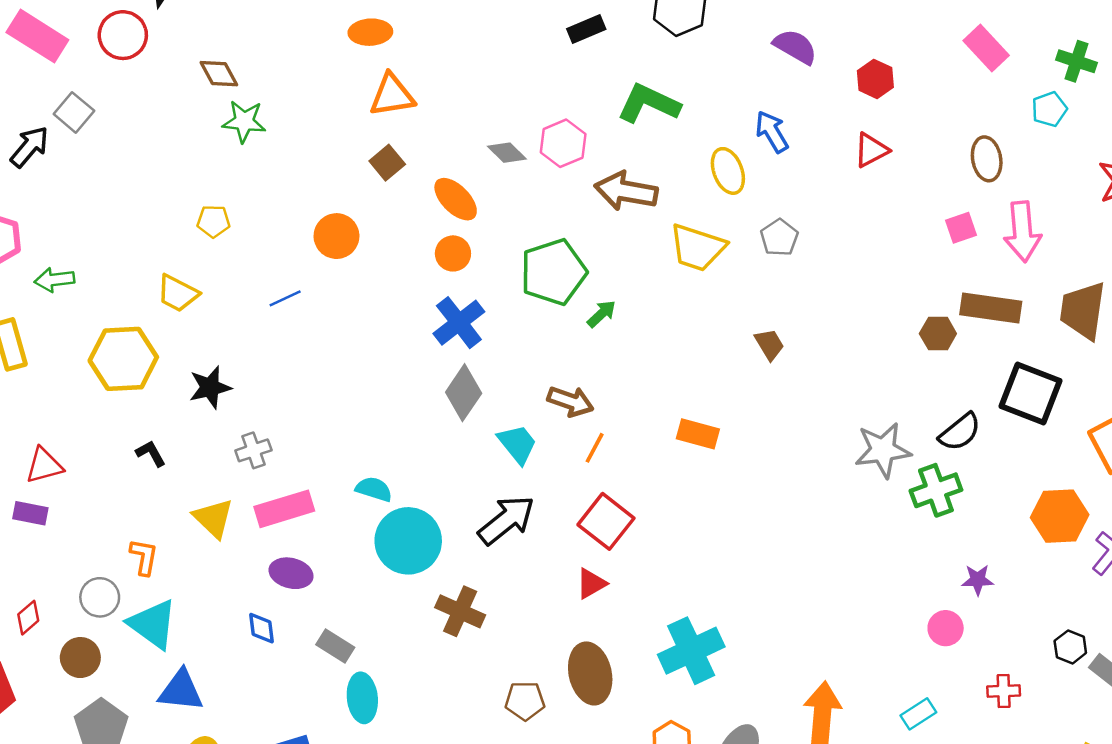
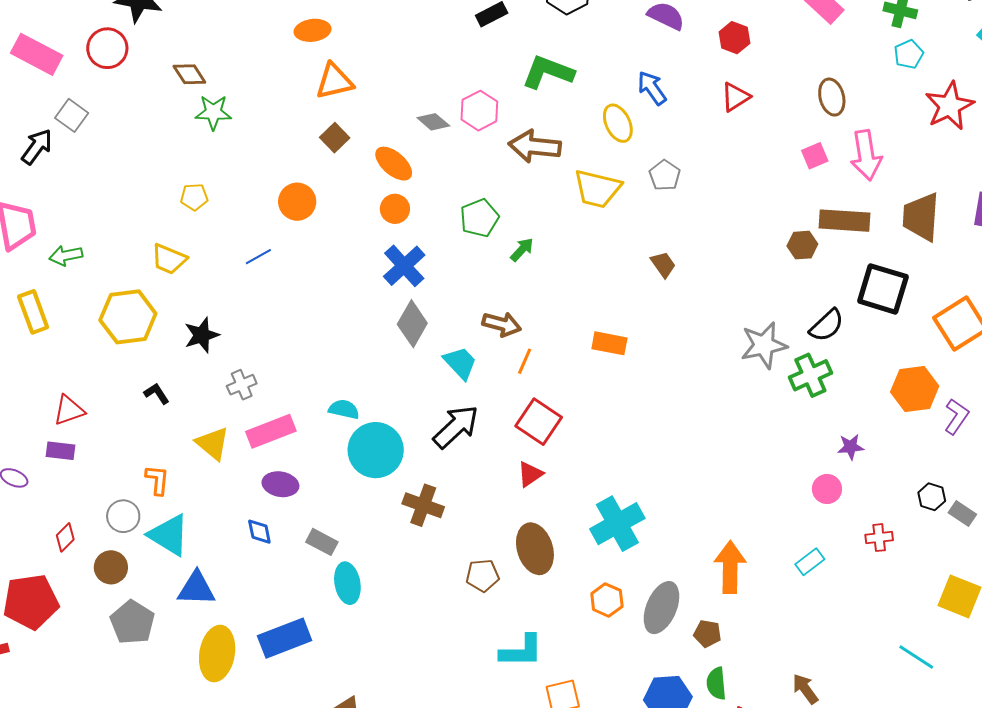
cyan pentagon: (1049, 109) -> (909, 54), moved
green pentagon: (553, 272) -> (479, 218), size x0.7

